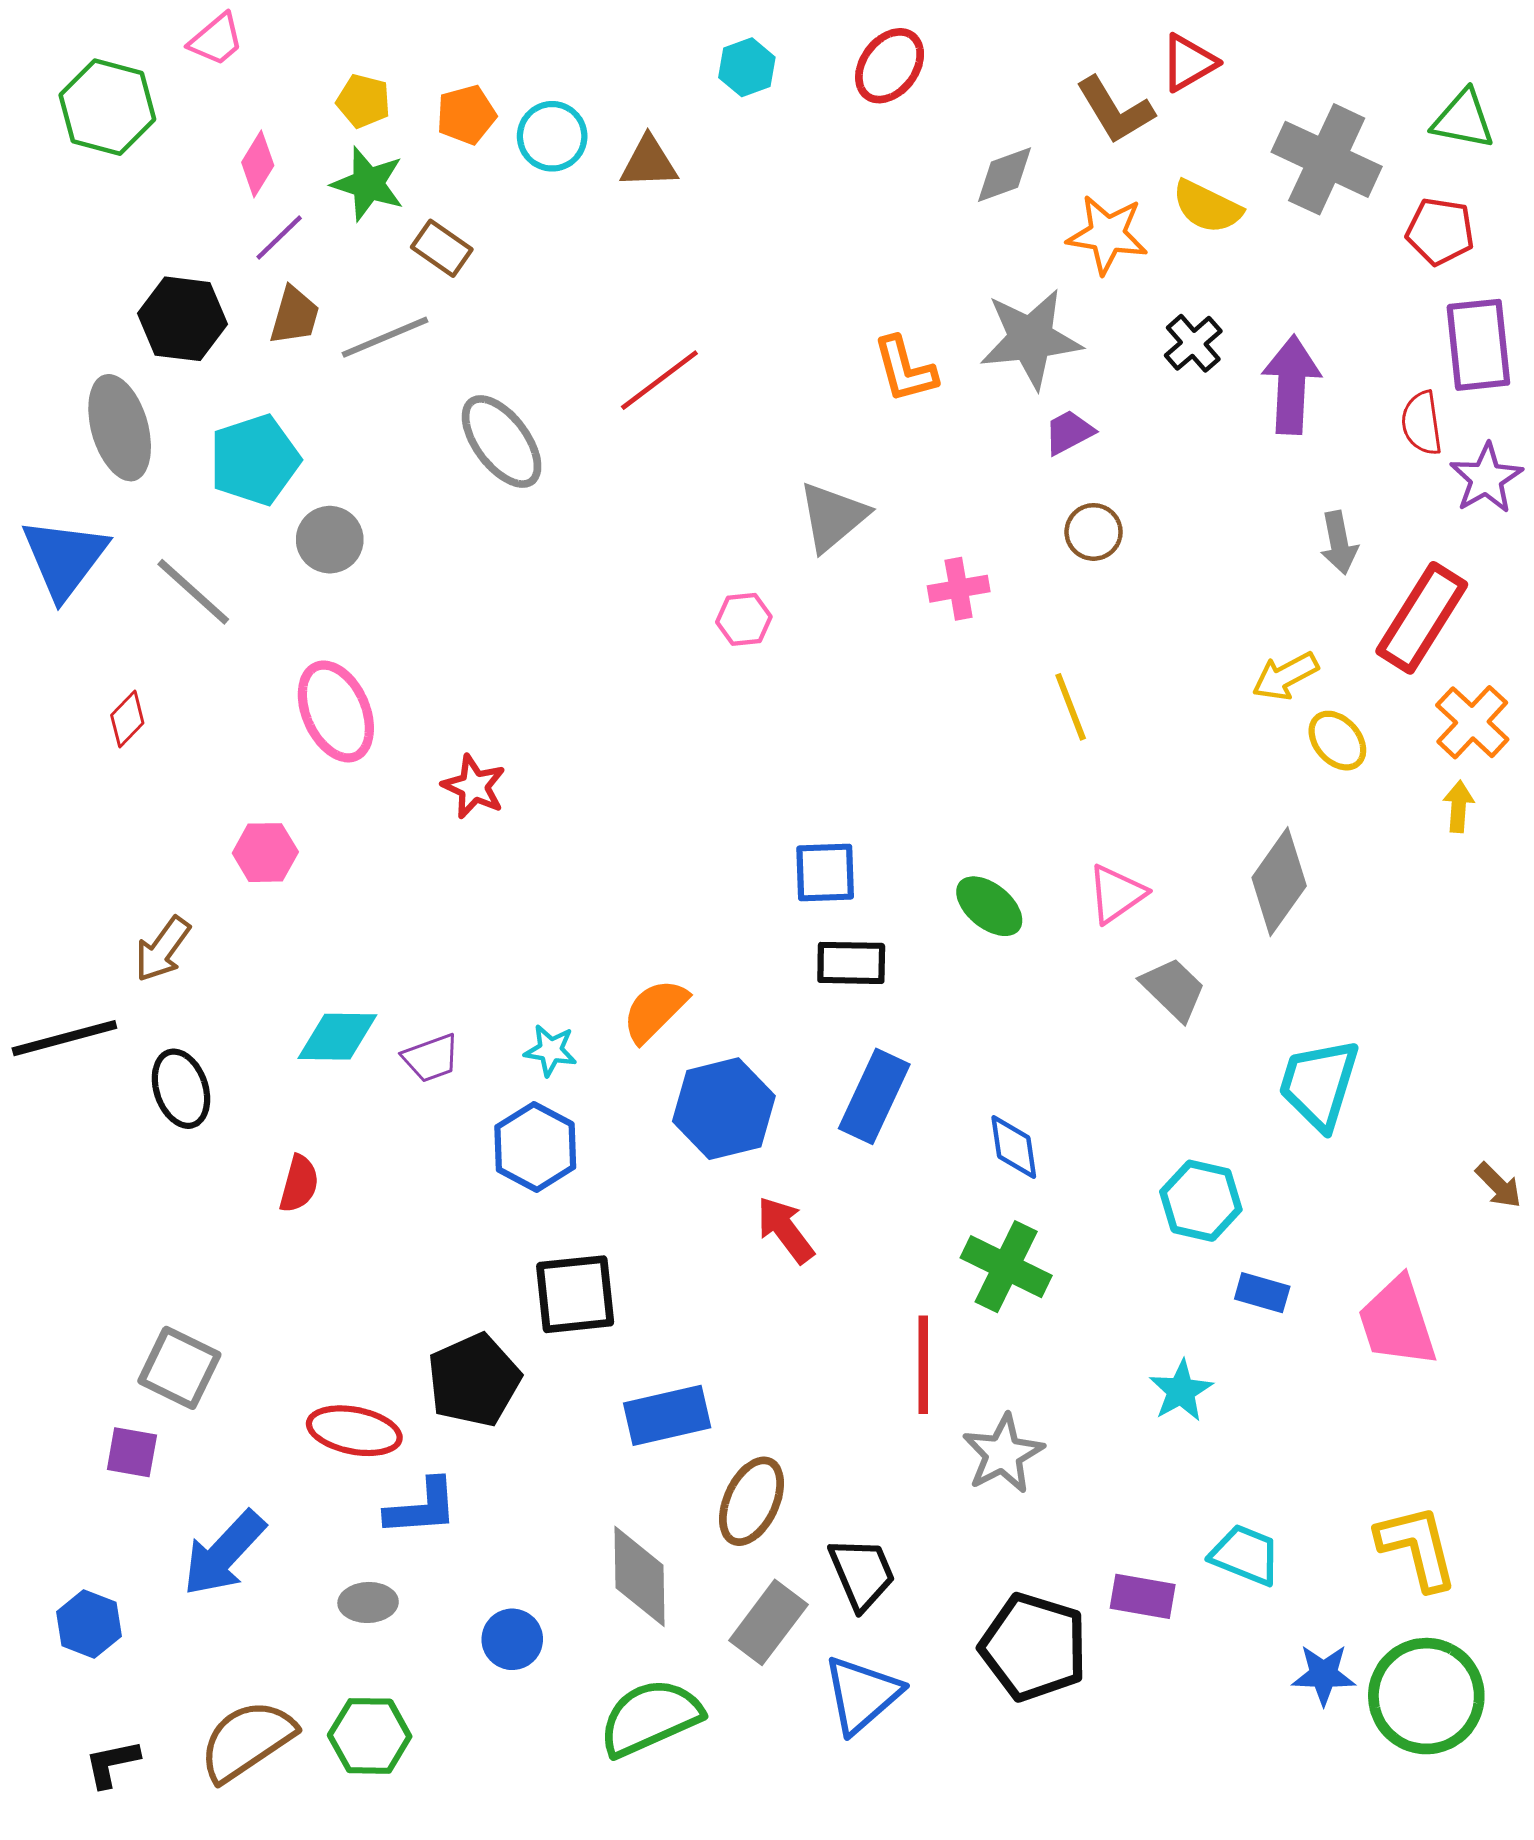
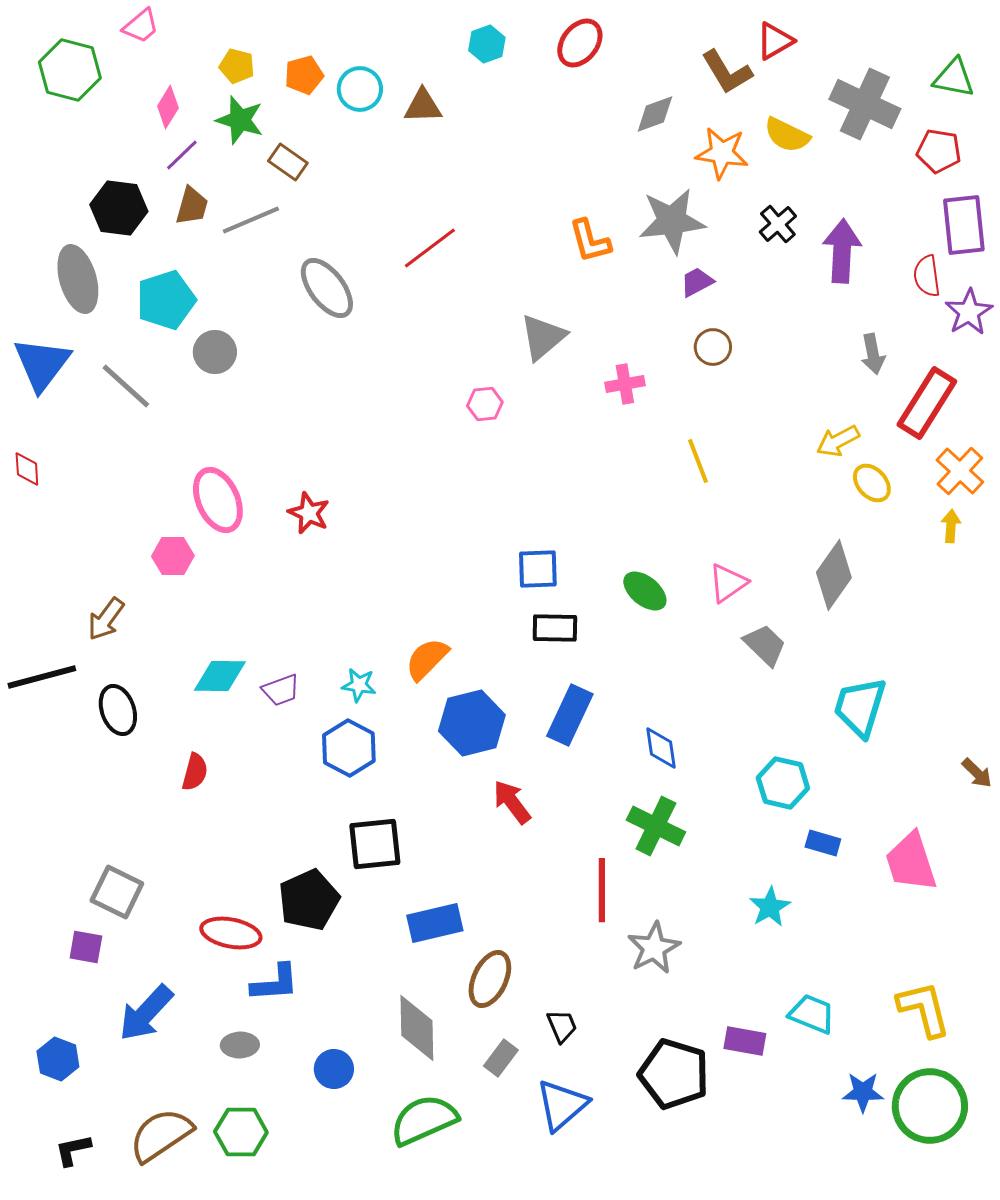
pink ellipse: (336, 711) -> (218, 500), moved
red diamond: (127, 719) -> (27, 469), moved, turned -48
black trapezoid: (862, 1573) -> (562, 1026), size x0.7
gray rectangle: (768, 1622) -> (501, 1058), size x0.7

